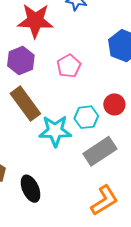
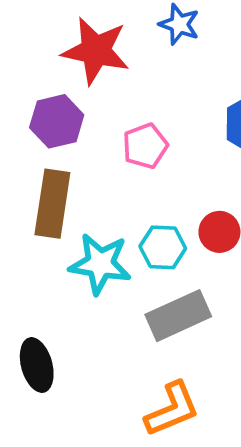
brown rectangle: (25, 104) -> (52, 204), turned 36

